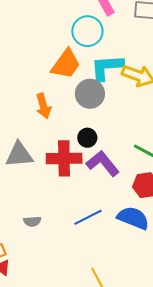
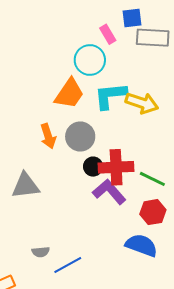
gray circle: (90, 94) -> (80, 137), moved
red cross: (64, 158) -> (116, 167), moved
blue line: (88, 217) -> (68, 265), moved

